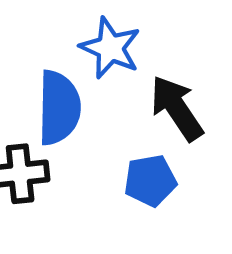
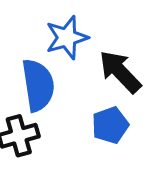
blue star: (110, 48) -> (67, 38), turned -30

